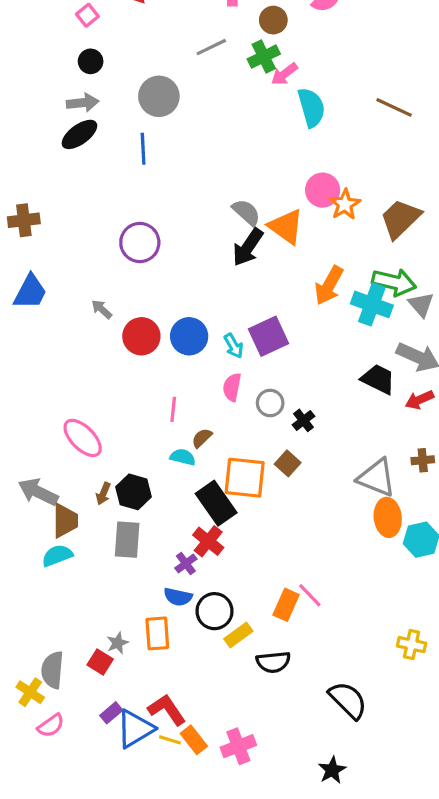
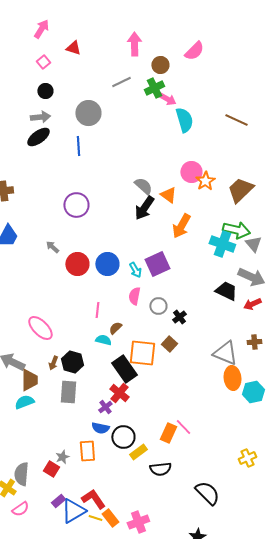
pink arrow: (284, 74) -> (167, 99), turned -114
orange triangle: (286, 227) -> (168, 195), size x0.7
orange arrow: (329, 285) -> (181, 226), moved
yellow cross: (412, 645) -> (247, 458), turned -36

